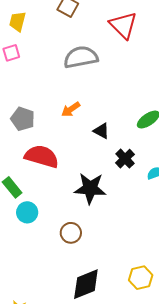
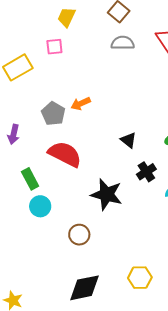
gray semicircle: (81, 57) -> (123, 43), moved, size x0.7
orange arrow: (71, 109) -> (81, 104), moved
yellow hexagon: (141, 278) -> (140, 278), moved

